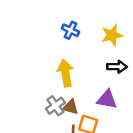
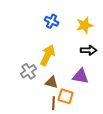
yellow arrow: (65, 73) -> (48, 55), turned 35
gray cross: (55, 106) -> (29, 71), moved

